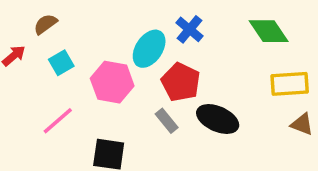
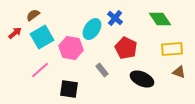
cyan square: (61, 63) -> (42, 37), size x1.6
red pentagon: (181, 82) -> (126, 48), moved
black ellipse: (218, 119) -> (142, 79), moved

